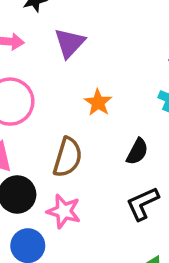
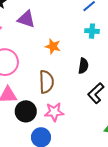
purple triangle: (69, 43) -> (26, 19), turned -36

